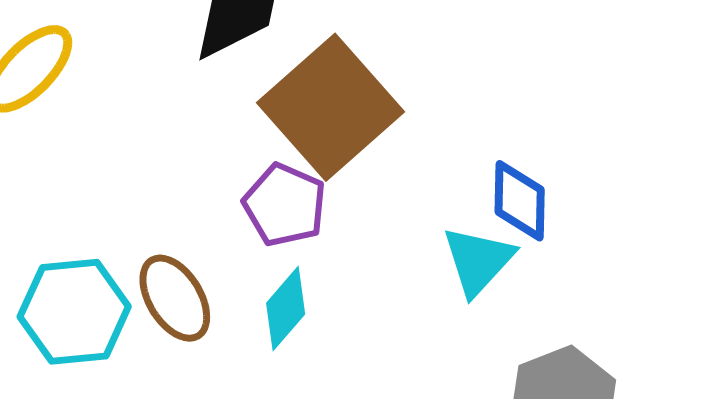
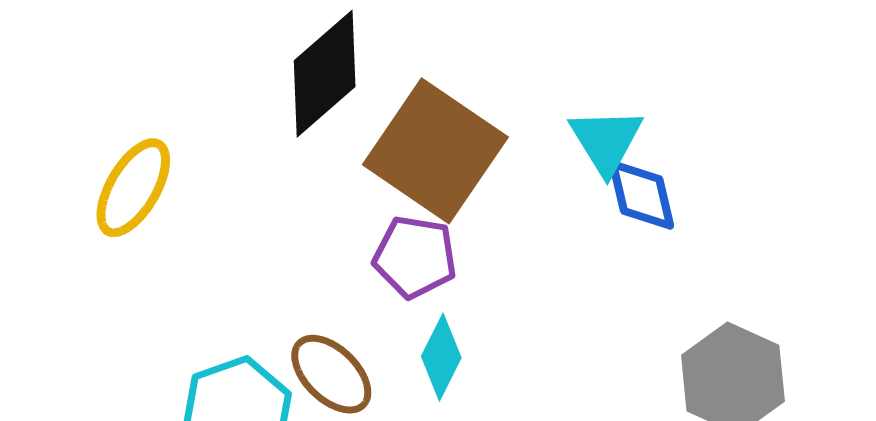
cyan triangle: (478, 261) -> (606, 141), moved

